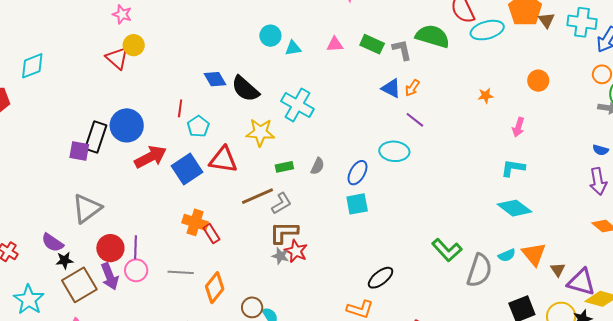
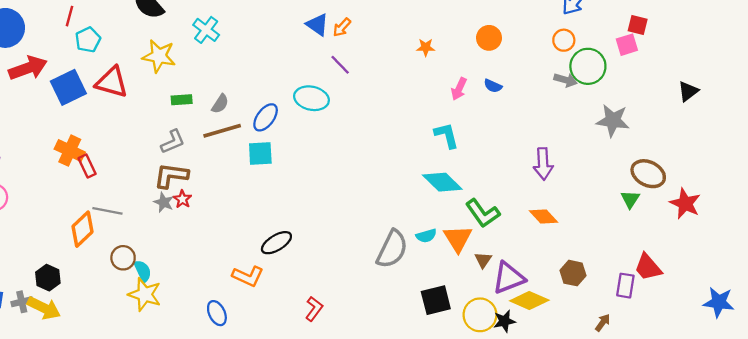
cyan cross: (297, 105) -> (206, 30), size x0.7
blue semicircle: (600, 150) -> (493, 86), moved
cyan L-shape: (513, 168) -> (447, 135), turned 60
brown line: (258, 196) -> (222, 131), moved
green L-shape: (447, 250) -> (483, 213), moved
red star: (296, 251) -> (182, 199), size x0.7
gray line: (181, 272) -> (107, 211), moved
purple triangle: (581, 282) -> (509, 278), turned -44

